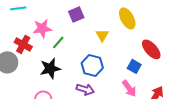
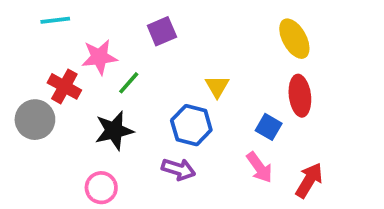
yellow ellipse: (127, 18) -> (294, 39), moved
yellow triangle: (102, 35) -> (217, 86), moved
red ellipse: (151, 49) -> (300, 96), turned 35

